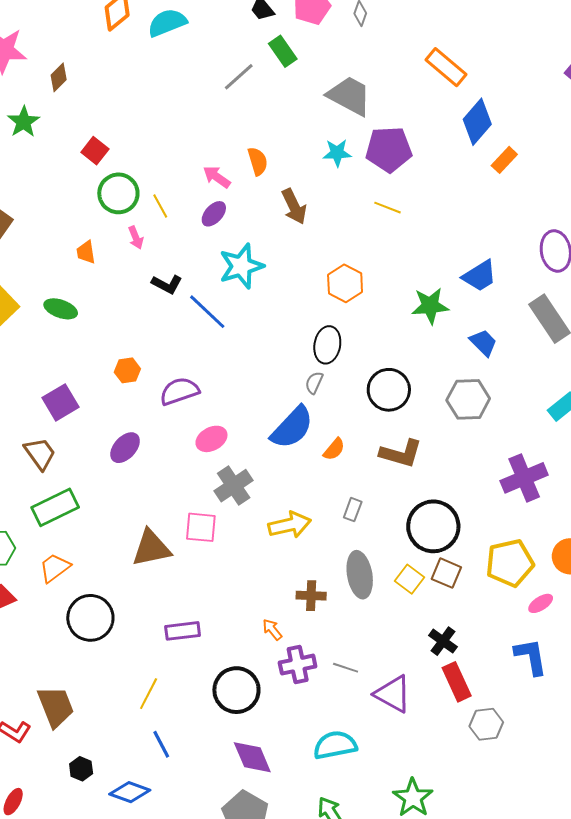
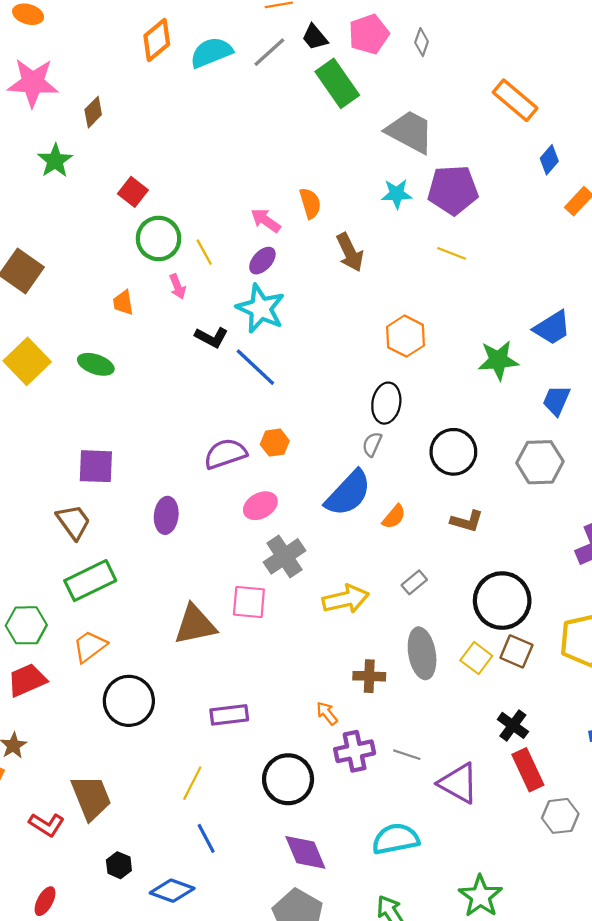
green rectangle: (283, 51) -> (337, 83), size x1.4
gray line: (239, 77) -> (269, 52), moved
blue diamond: (477, 122) -> (549, 160), size x0.6
cyan star: (241, 266) -> (261, 309), moved, turned -30
blue trapezoid: (483, 343) -> (556, 400), turned -112
orange hexagon: (127, 370) -> (275, 443), moved
purple square: (61, 402) -> (96, 466), turned 33
purple ellipse: (125, 448) -> (166, 515), turned -36
brown L-shape: (401, 453) -> (467, 521), size x0.7
gray rectangle: (353, 510) -> (414, 582), turned 30

